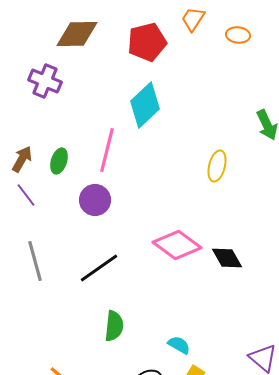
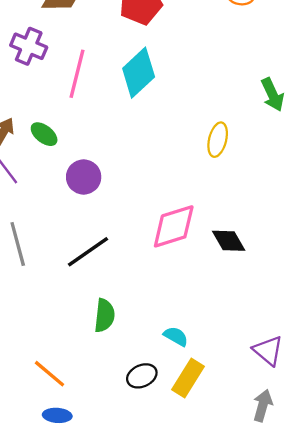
pink line: (107, 150) -> (77, 74), moved
green ellipse: (59, 161) -> (44, 134), turned -70
pink diamond: (177, 245) -> (174, 226), turned -54

